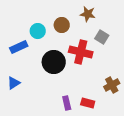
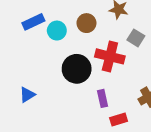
blue rectangle: (19, 47) -> (33, 22), moved
purple rectangle: (67, 103) -> (103, 98), moved
red rectangle: (88, 103) -> (119, 119), turned -32

